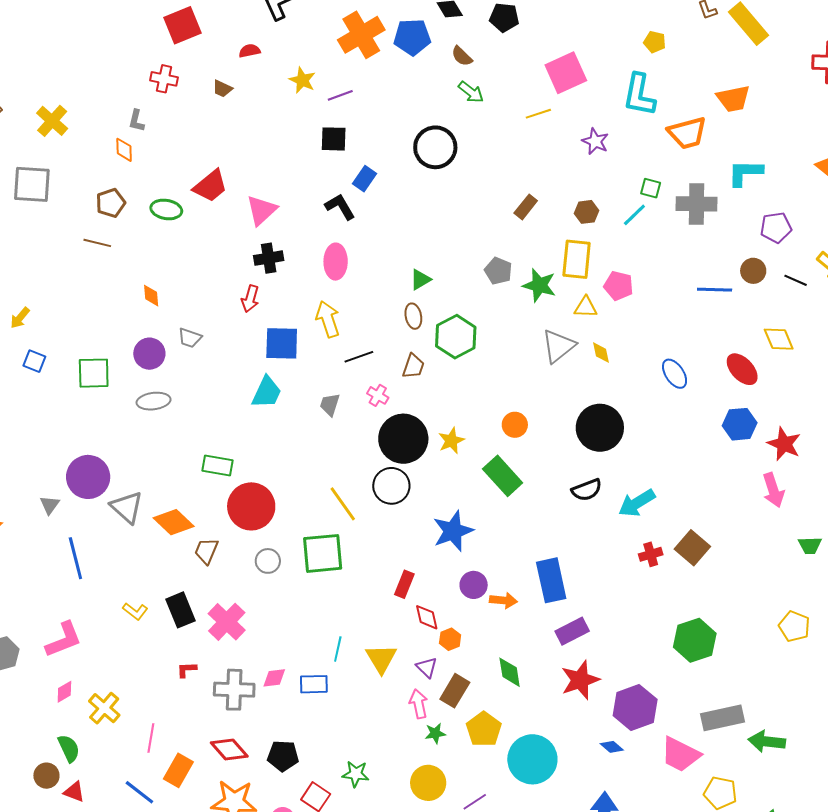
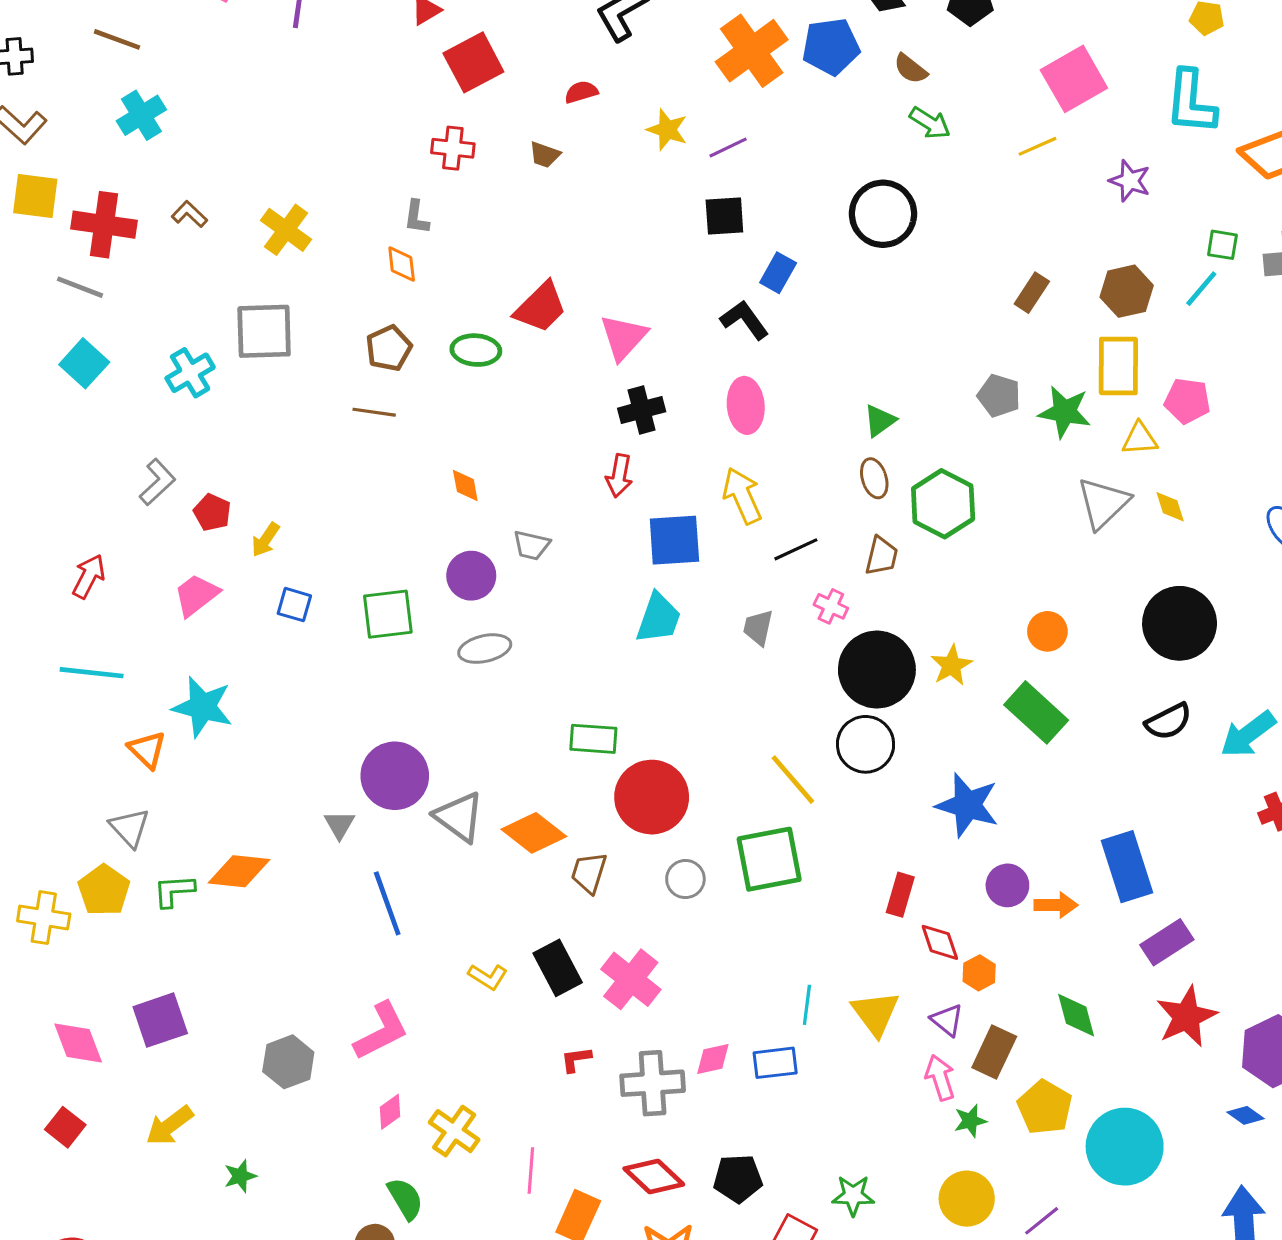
brown hexagon: (586, 212) -> (1127, 291), size x1.4
blue star: (453, 531) -> (967, 805), turned -30

